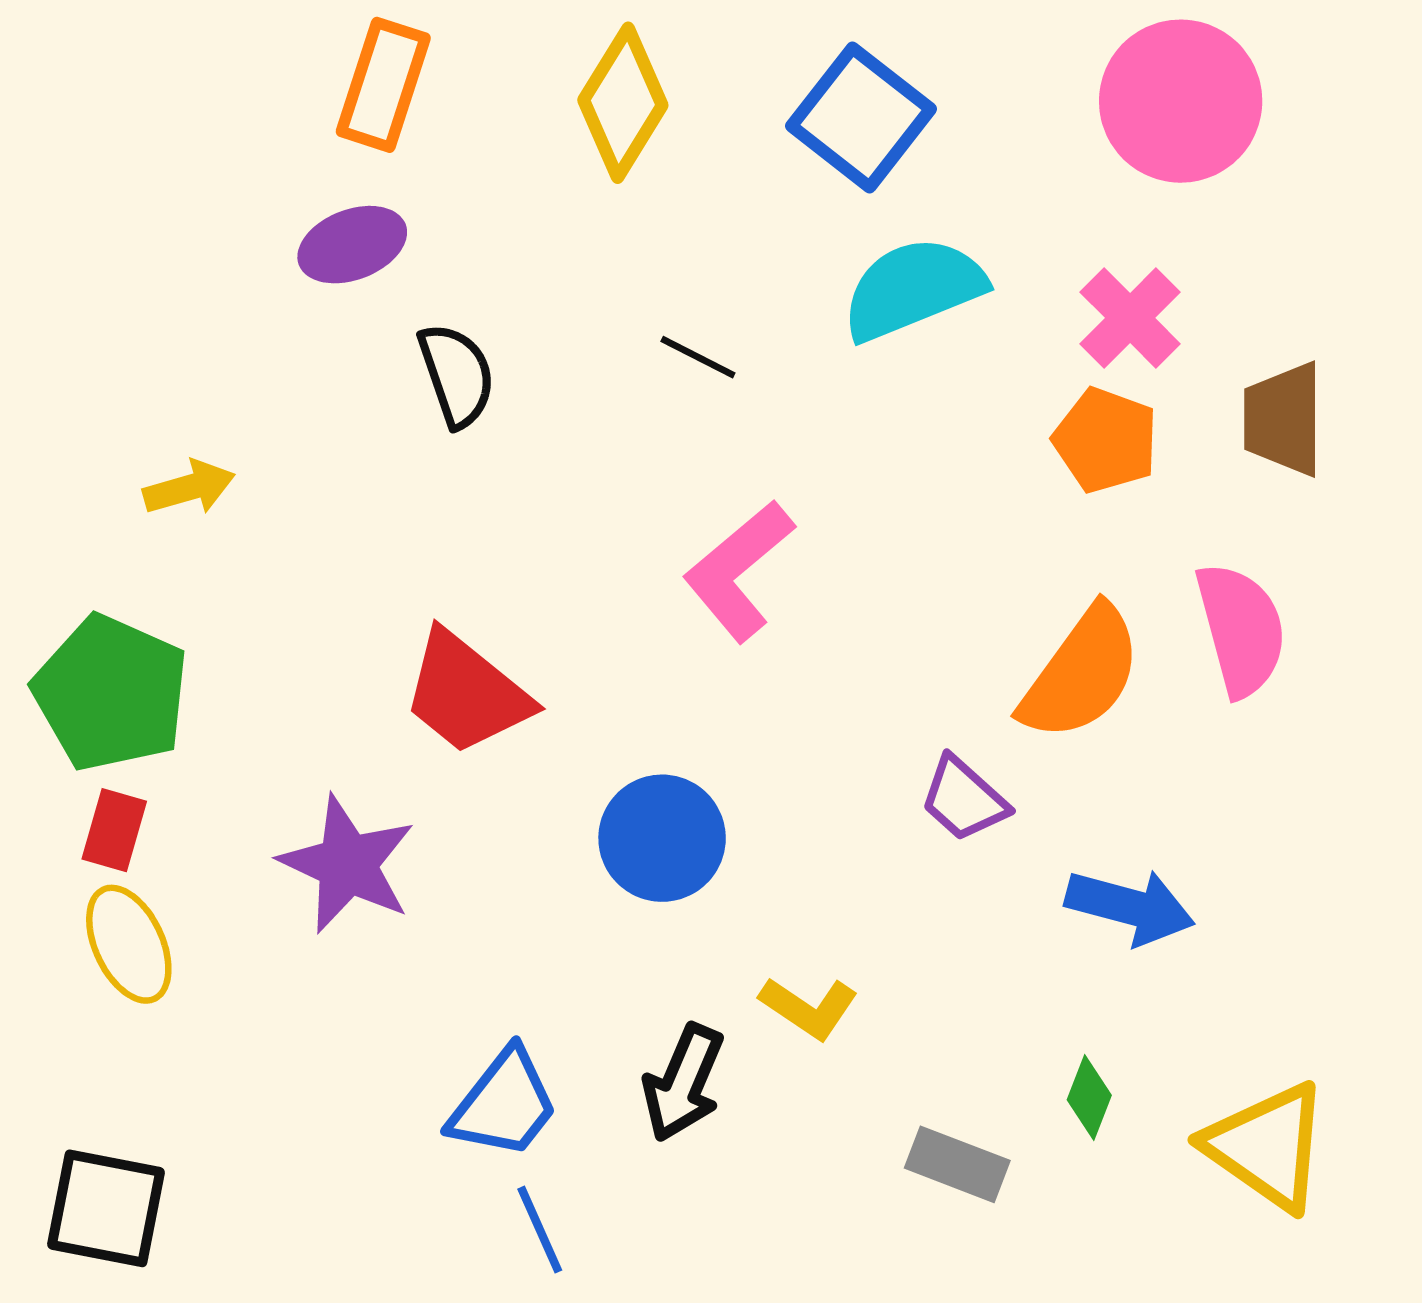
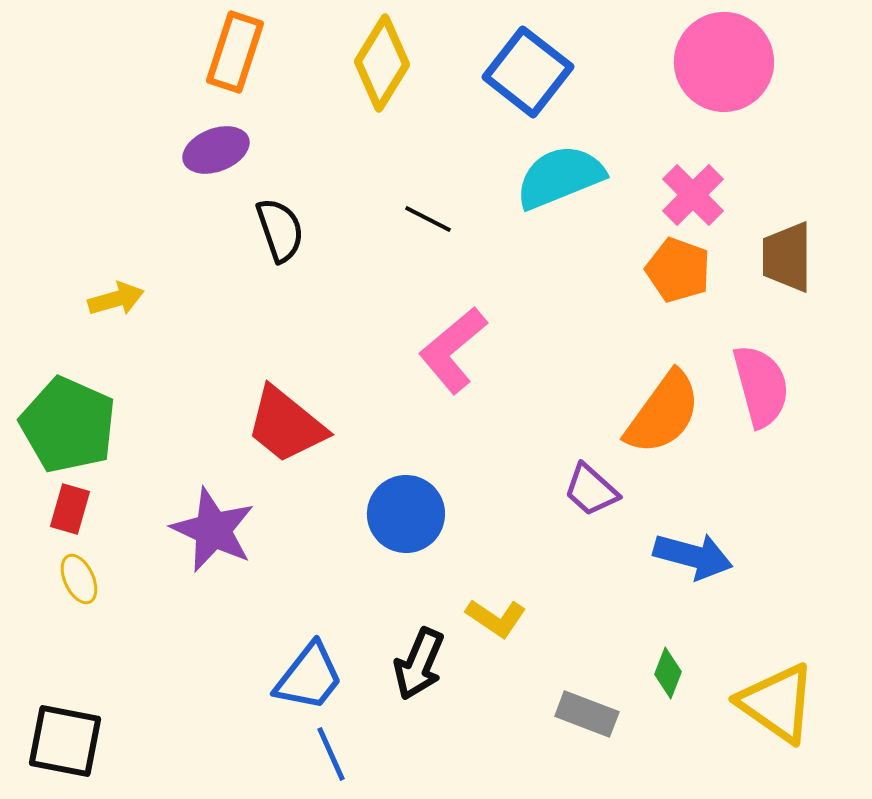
yellow ellipse: (129, 944) -> (79, 579), size x0.7

